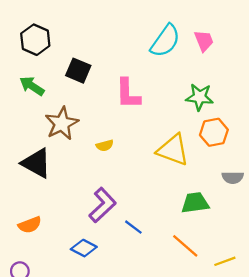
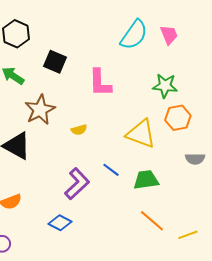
green trapezoid: (195, 203) -> (146, 180), moved
blue line: (133, 227) -> (111, 170), moved

